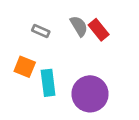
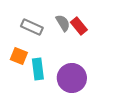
gray rectangle: (41, 31) -> (32, 27), size x1.5

